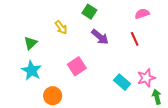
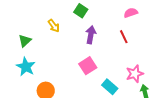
purple arrow: (100, 37) -> (91, 35), turned -120
pink square: (77, 66) -> (88, 66), moved
cyan rectangle: (122, 82) -> (110, 87), moved

